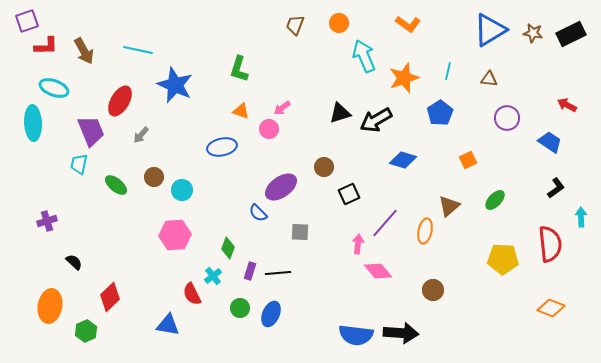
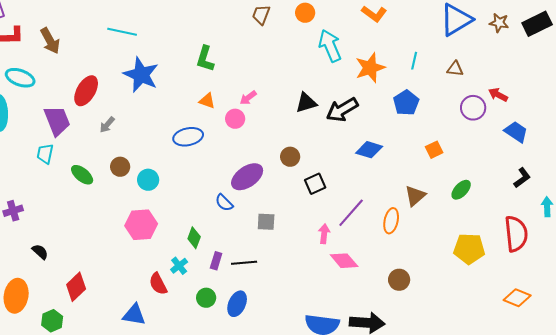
cyan line: (138, 50) -> (122, 32), moved
red arrow: (567, 105) -> (498, 95), moved

